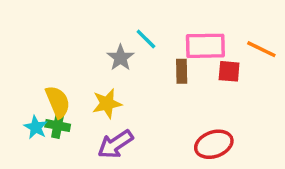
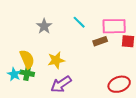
gray star: (120, 58) -> (44, 26), moved
brown rectangle: (182, 71) -> (100, 41), turned 72

